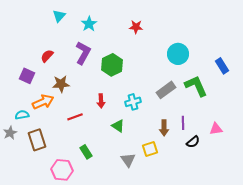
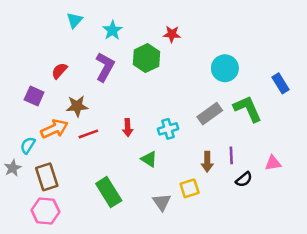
green hexagon: (112, 65) -> (147, 58), moved
cyan semicircle: (22, 115) -> (28, 145), turned -48
red line: (75, 117) -> (88, 134), moved
green rectangle: (86, 152) -> (109, 192), size x1.6
pink hexagon: (62, 170) -> (45, 211), moved

